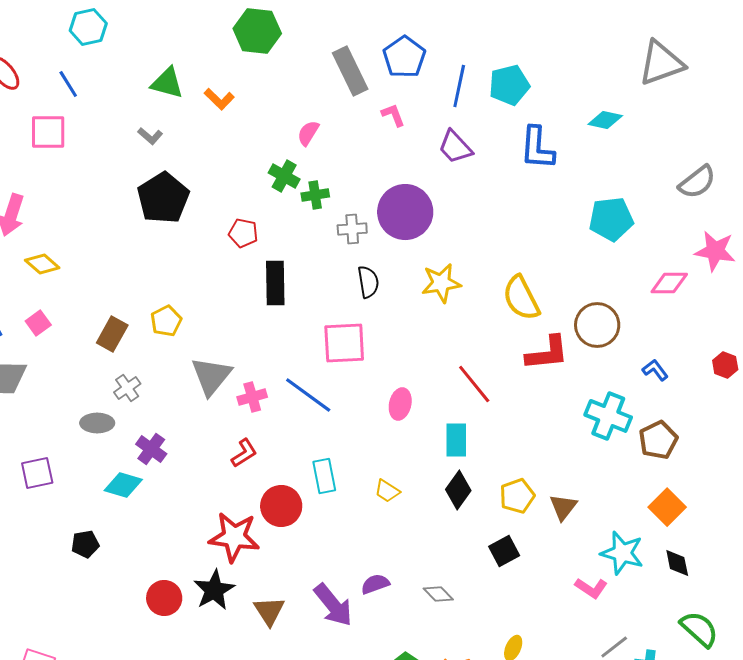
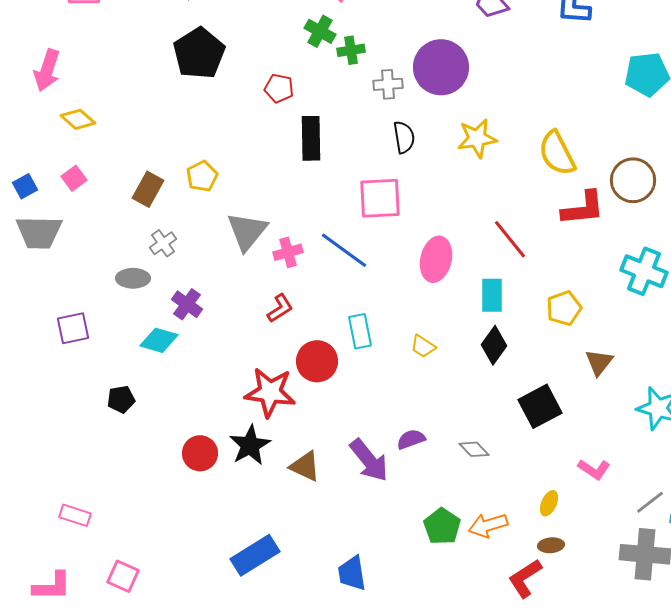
pink ellipse: (400, 404) -> (436, 259), size x1.4
yellow pentagon: (517, 496) -> (564, 308), moved
black square: (504, 551) -> (540, 406), size x1.4
pink L-shape: (591, 588) -> (594, 469), moved
brown triangle: (269, 611) -> (305, 466), turned -32

